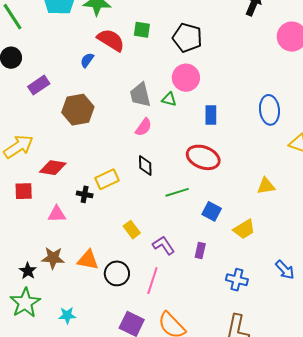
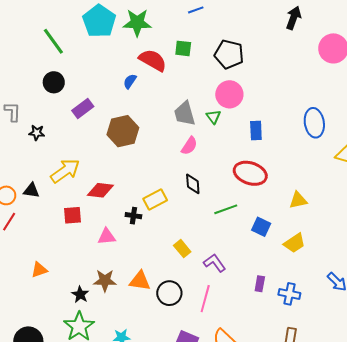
green triangle: (169, 99) -> (213, 117), turned 42
yellow triangle: (266, 186) -> (298, 200), moved
purple rectangle: (200, 250) -> (260, 284), moved

